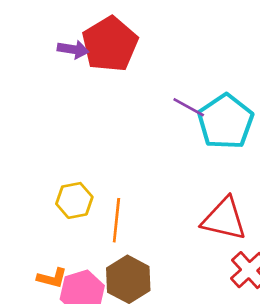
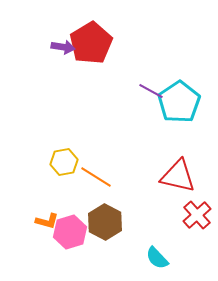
orange line: (116, 220) -> (96, 177), turned -64

